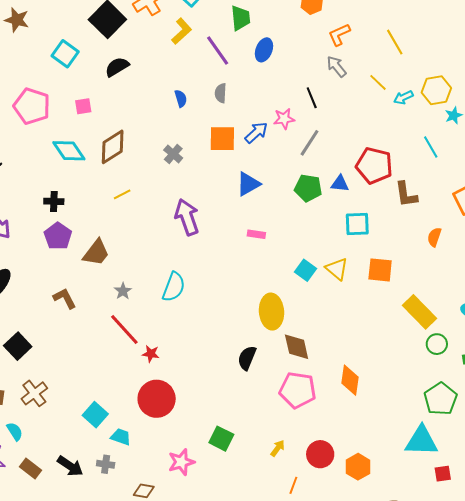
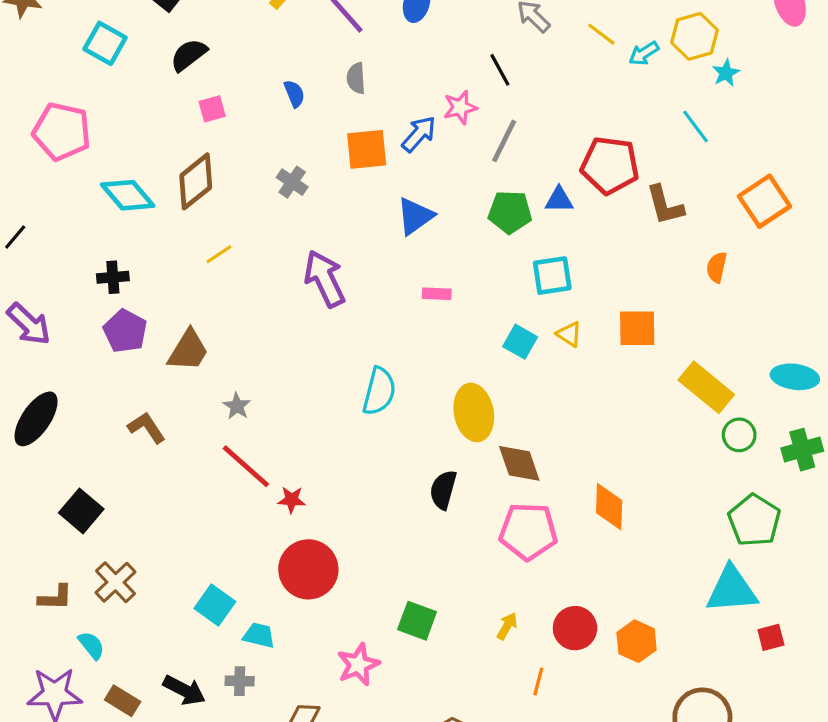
pink square: (83, 106) -> (212, 109), moved
cyan square: (357, 224) -> (552, 276), moved
yellow triangle: (337, 269) -> (569, 334), size x0.7
cyan semicircle: (174, 287) -> (379, 391), moved

